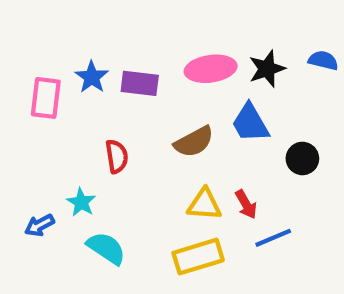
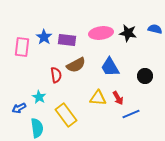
black star: (267, 69) -> (128, 33), turned 30
blue trapezoid: (250, 123) -> (110, 67), moved
brown semicircle: (194, 142) -> (76, 65), moved
cyan semicircle: (106, 248) -> (37, 128), moved, turned 48
yellow rectangle: (198, 257) -> (66, 115), moved, turned 70

